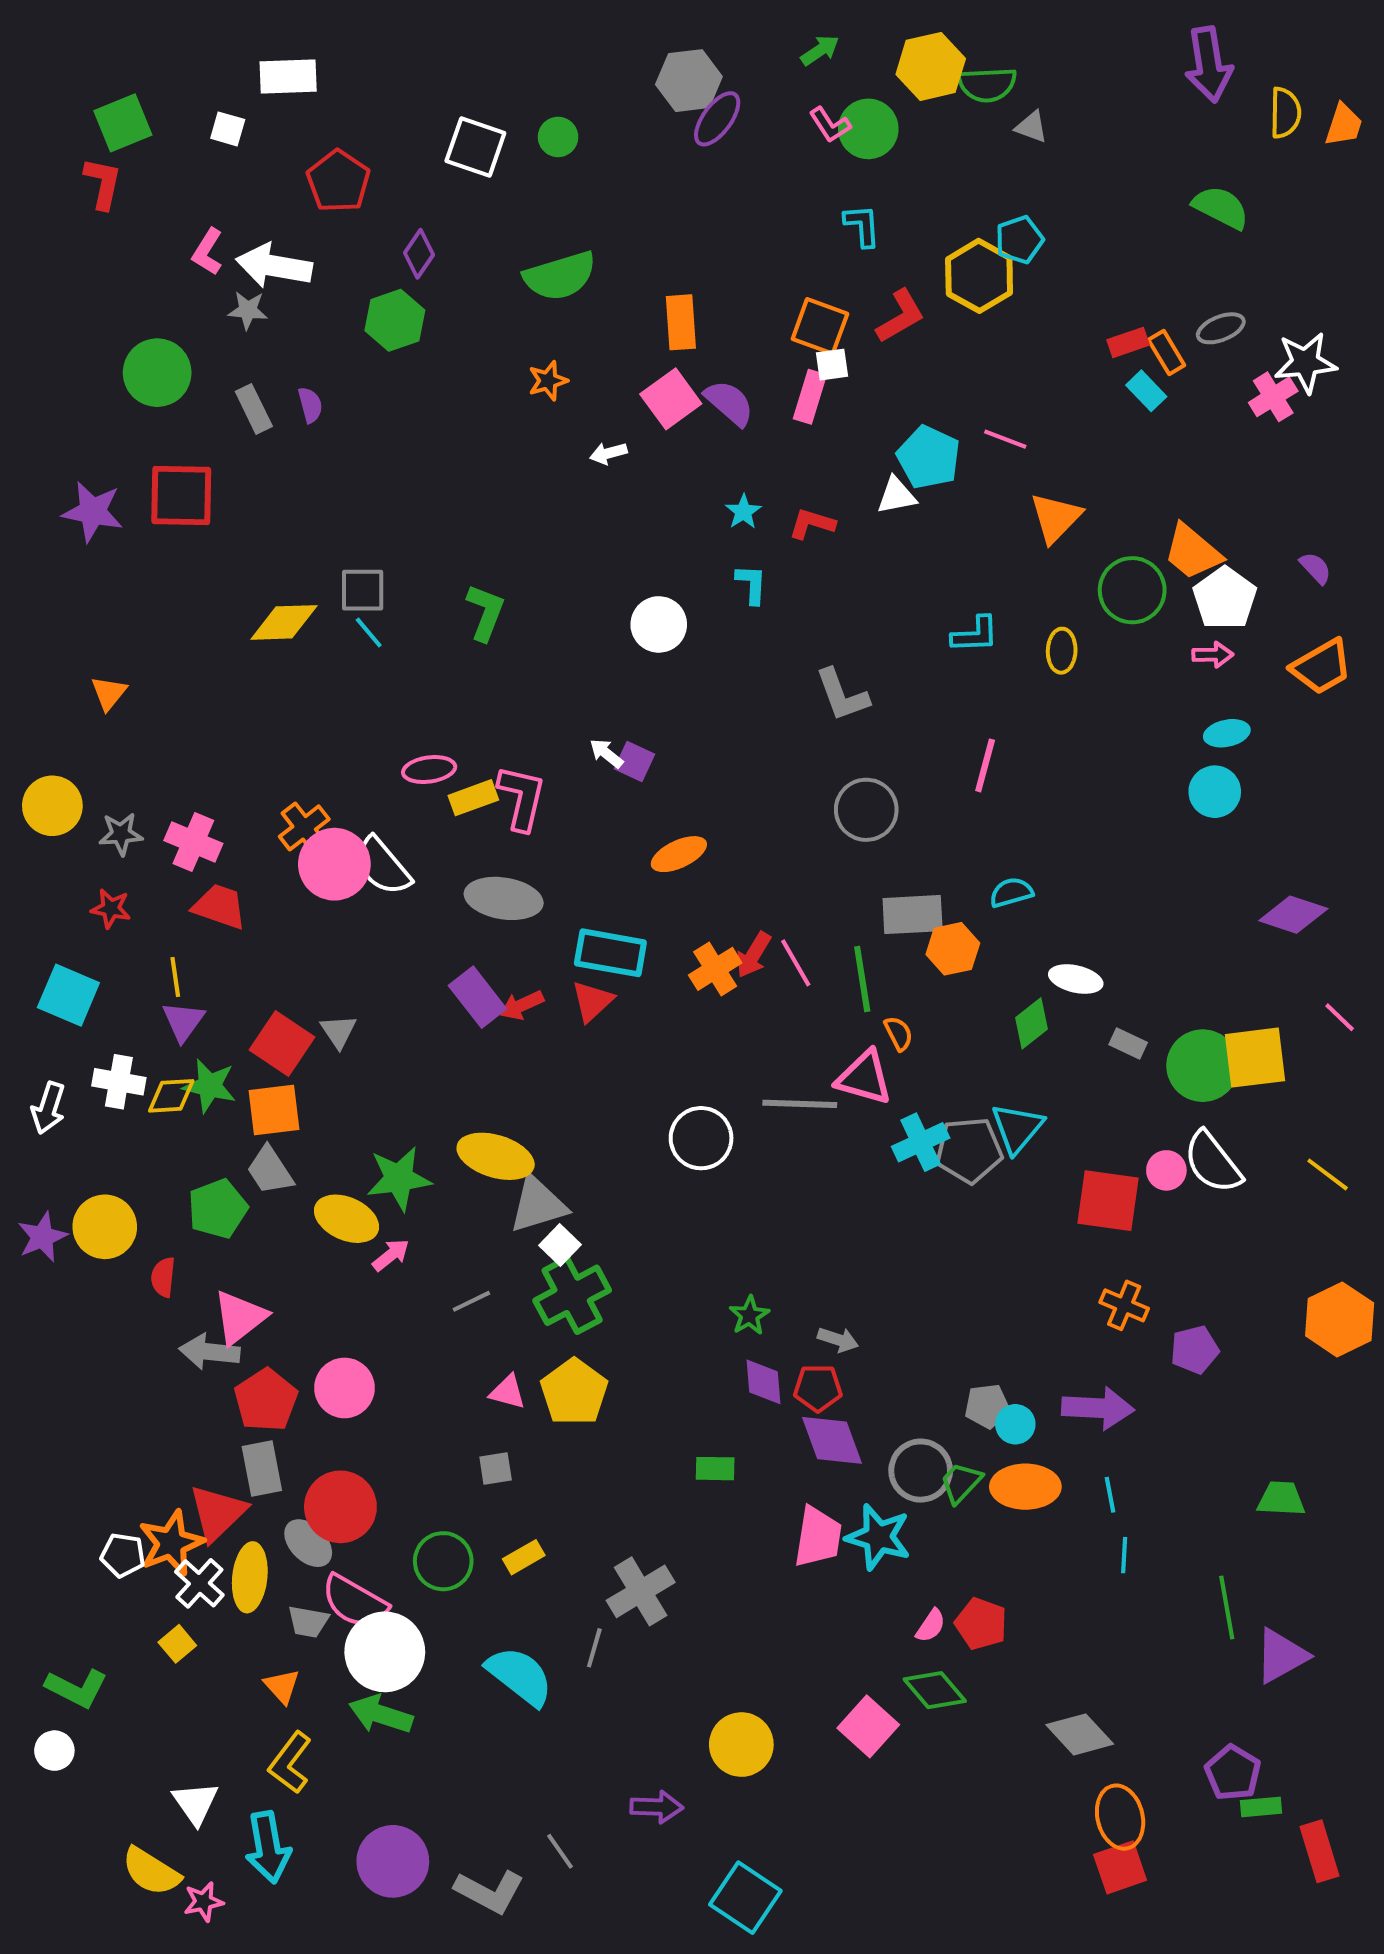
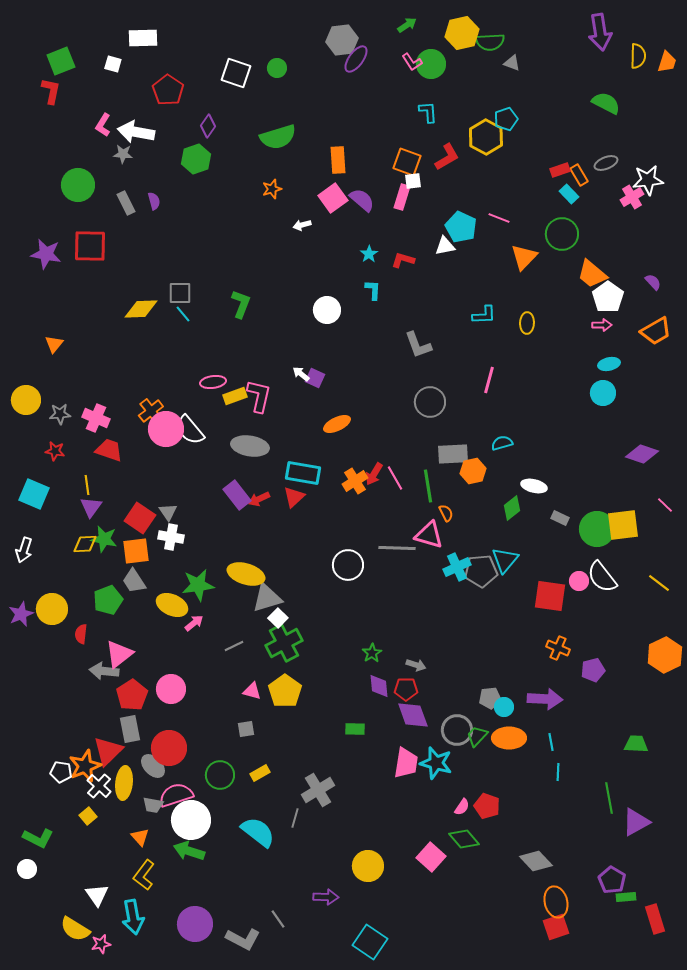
green circle: (1132, 590) -> (562, 234), moved
white cross: (119, 1082) -> (171, 537), moved
pink semicircle: (355, 1601) -> (176, 795), turned 132

